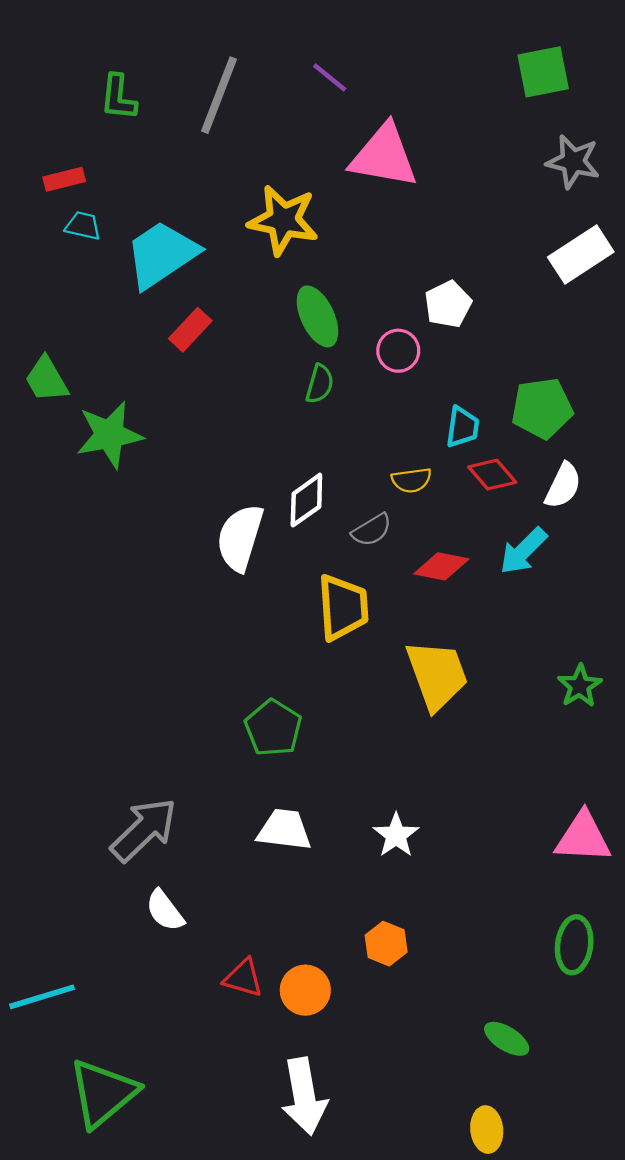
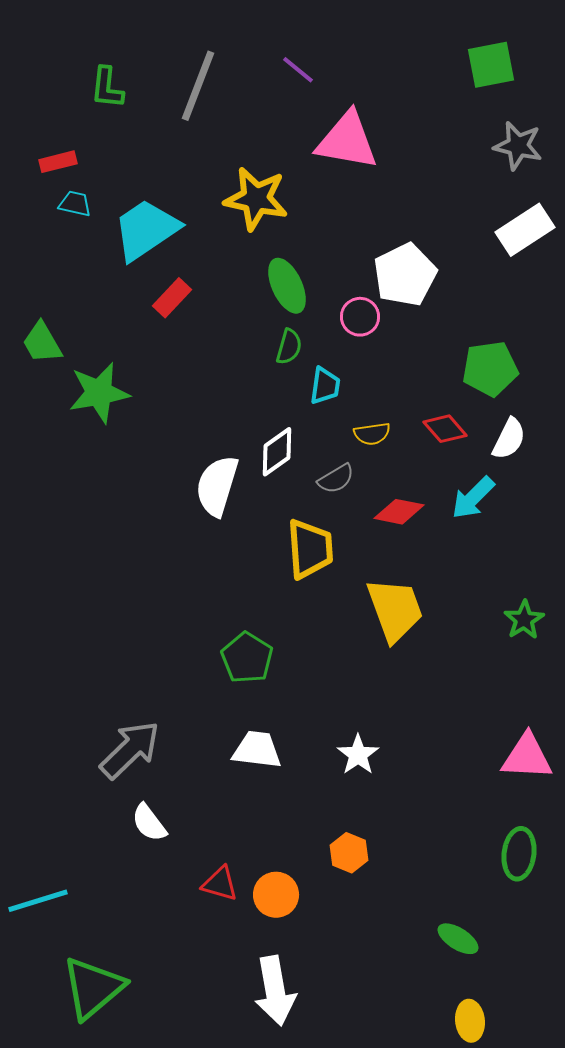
white pentagon: (448, 304) -> (405, 275), size x1.5
cyan trapezoid: (462, 427) -> (325, 386), moved
yellow ellipse: (487, 1130) -> (470, 1021), moved

